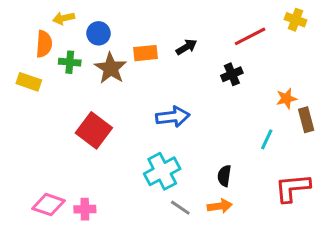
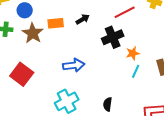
black cross: (232, 74) -> (113, 37), size x1.5
orange star: (286, 99) -> (133, 53), moved
cyan line: (267, 139) -> (136, 71), moved

